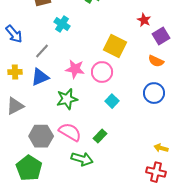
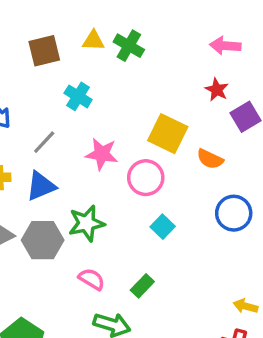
orange semicircle: (156, 61) -> (210, 159), moved
pink star: (75, 69) -> (102, 154), moved
pink semicircle: (70, 132) -> (92, 279), size x0.7
gray hexagon: (41, 136) -> (43, 240), moved

